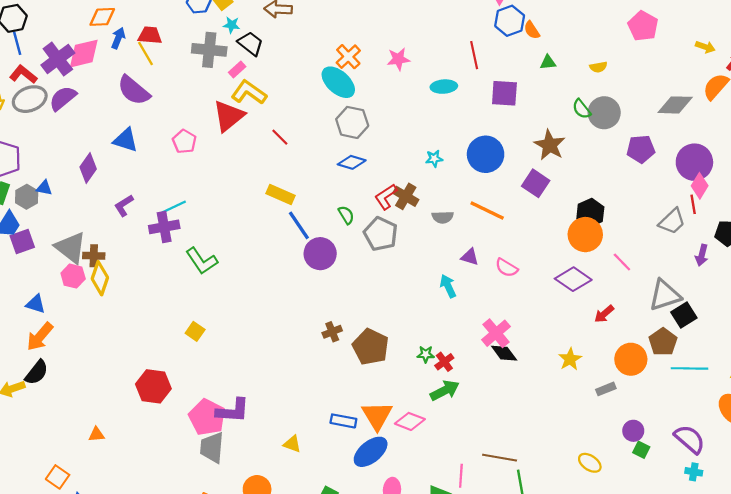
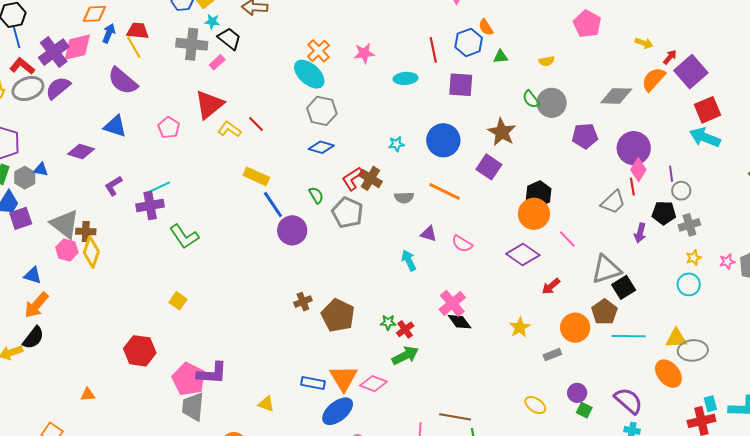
blue hexagon: (510, 21) -> (469, 42), moved
yellow L-shape: (249, 92) -> (229, 129), moved, size x0.7
purple diamond: (88, 168) -> (81, 152), turned 72
yellow ellipse: (590, 463) -> (535, 405), moved

